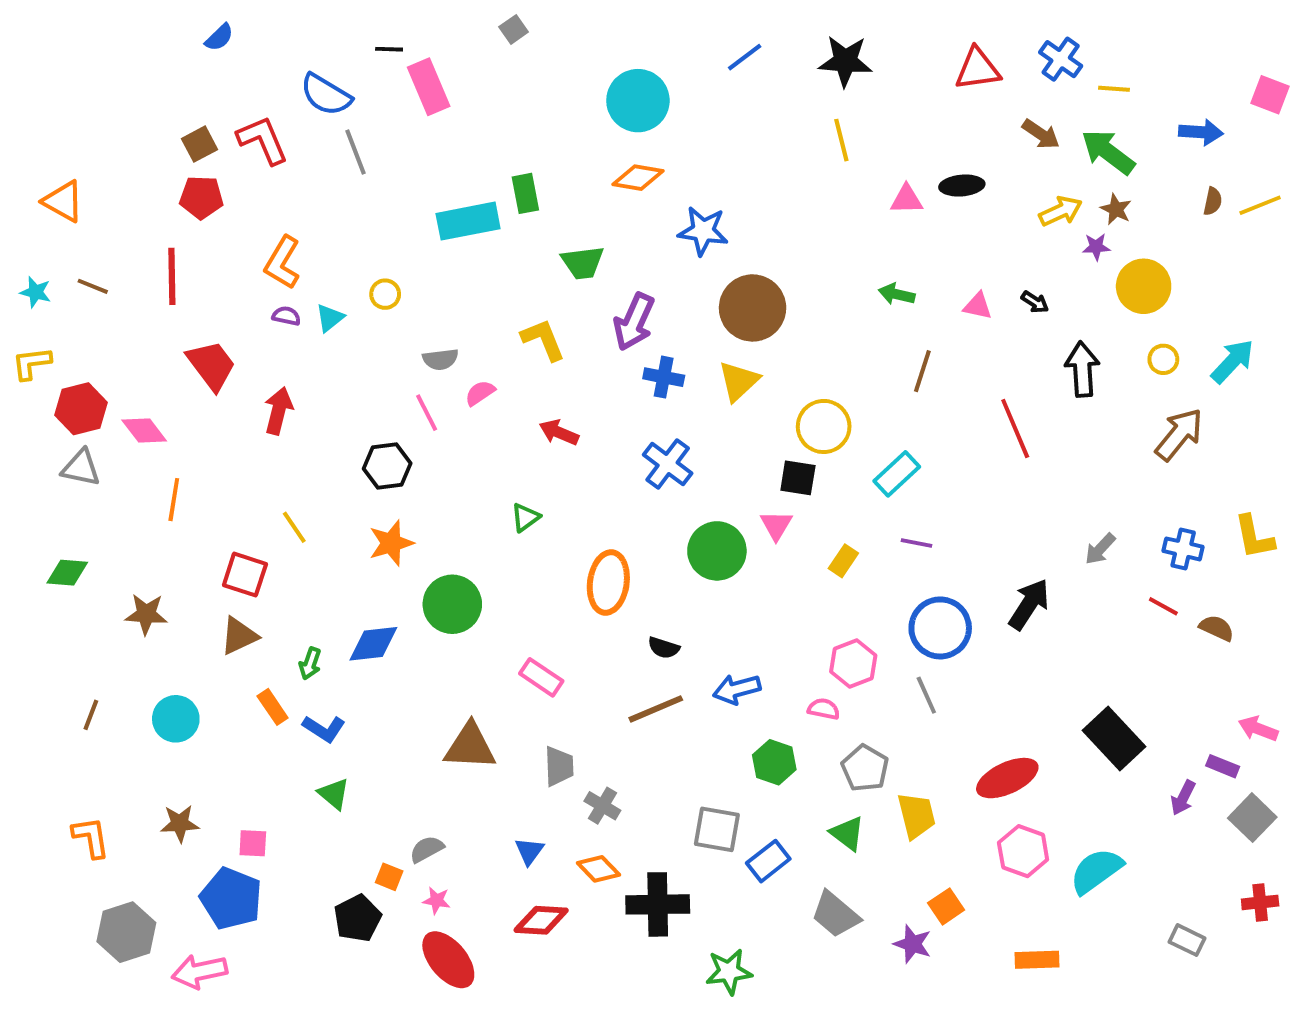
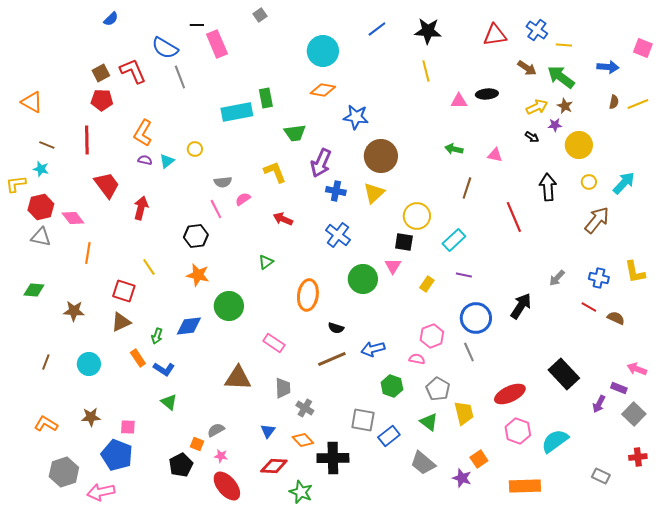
cyan star: (36, 292) -> (41, 169), moved
black arrow: (1035, 302) -> (532, 137), moved
orange star: (391, 543) -> (198, 275), turned 30
orange L-shape: (91, 837) -> (46, 424), turned -50
orange rectangle: (1037, 960) -> (525, 486), size x1.4
green star: (729, 972) -> (301, 492), moved, turned 30

